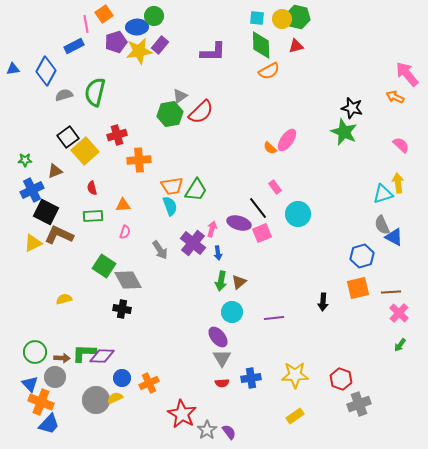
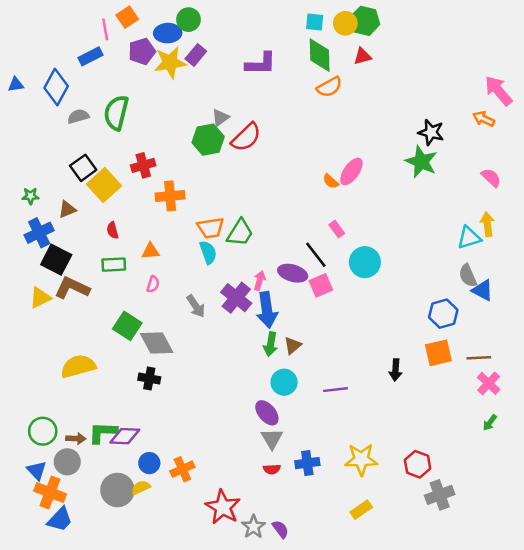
blue arrow: (218, 253) -> (267, 310), size x2.0
yellow semicircle: (64, 299) -> (78, 366), size x1.8

